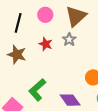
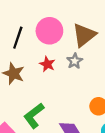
pink circle: (45, 15) -> (49, 31), size x1.5

